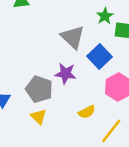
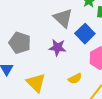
gray pentagon: (39, 89) -> (20, 43), moved
yellow triangle: (39, 117) -> (36, 83), size x1.5

